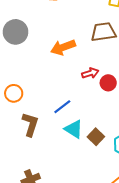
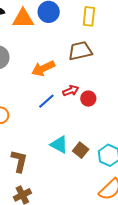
blue line: (62, 107) -> (46, 101), moved
brown L-shape: (30, 124) -> (19, 161), moved

